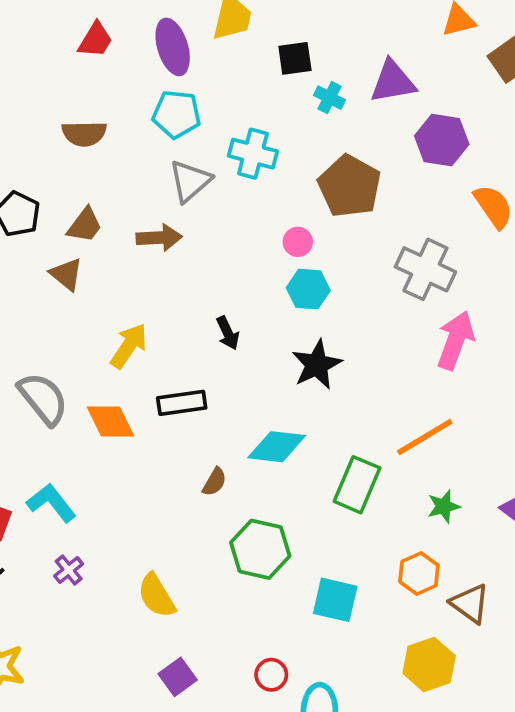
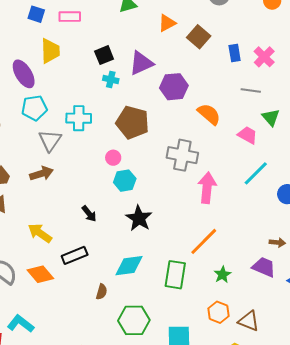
black square: (295, 58) -> (104, 55), moved
yellow arrow: (129, 346) -> (40, 233), turned -75

